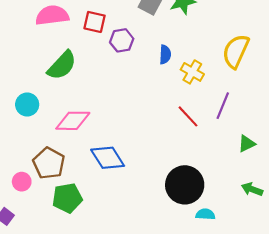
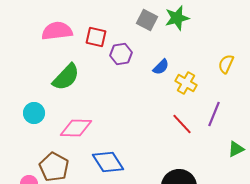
yellow semicircle: (236, 51) -> (226, 64), size x0.6
blue semicircle: (165, 55) -> (161, 67), turned 42

